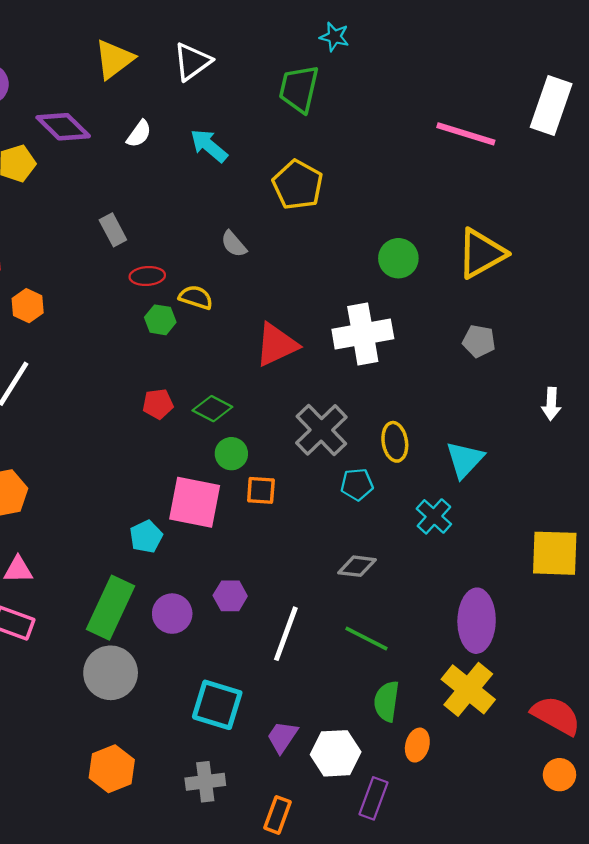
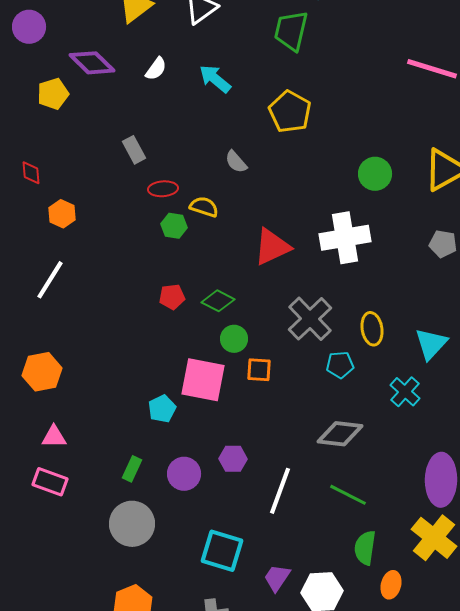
gray diamond: (357, 566) -> (340, 434), size x1.4
green rectangle: (111, 608) -> (132, 469), size x0.5

